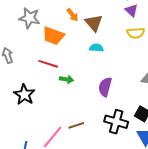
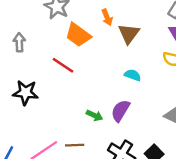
cyan semicircle: (96, 48) -> (133, 75), moved
green arrow: (67, 79) -> (94, 115), moved
black star: (24, 95) -> (26, 92), turned 30

